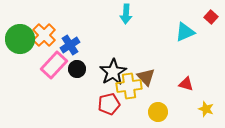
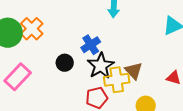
blue cross: (70, 45) -> (91, 45), moved
pink rectangle: (54, 65) -> (18, 77), moved

